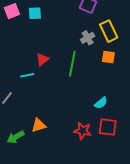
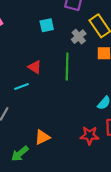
cyan square: (35, 13) -> (47, 25), moved
red triangle: (42, 59) -> (35, 67), turned -40

